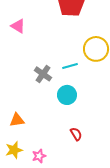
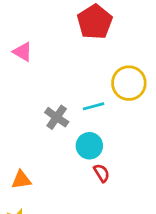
red semicircle: (76, 134) -> (102, 173), moved

